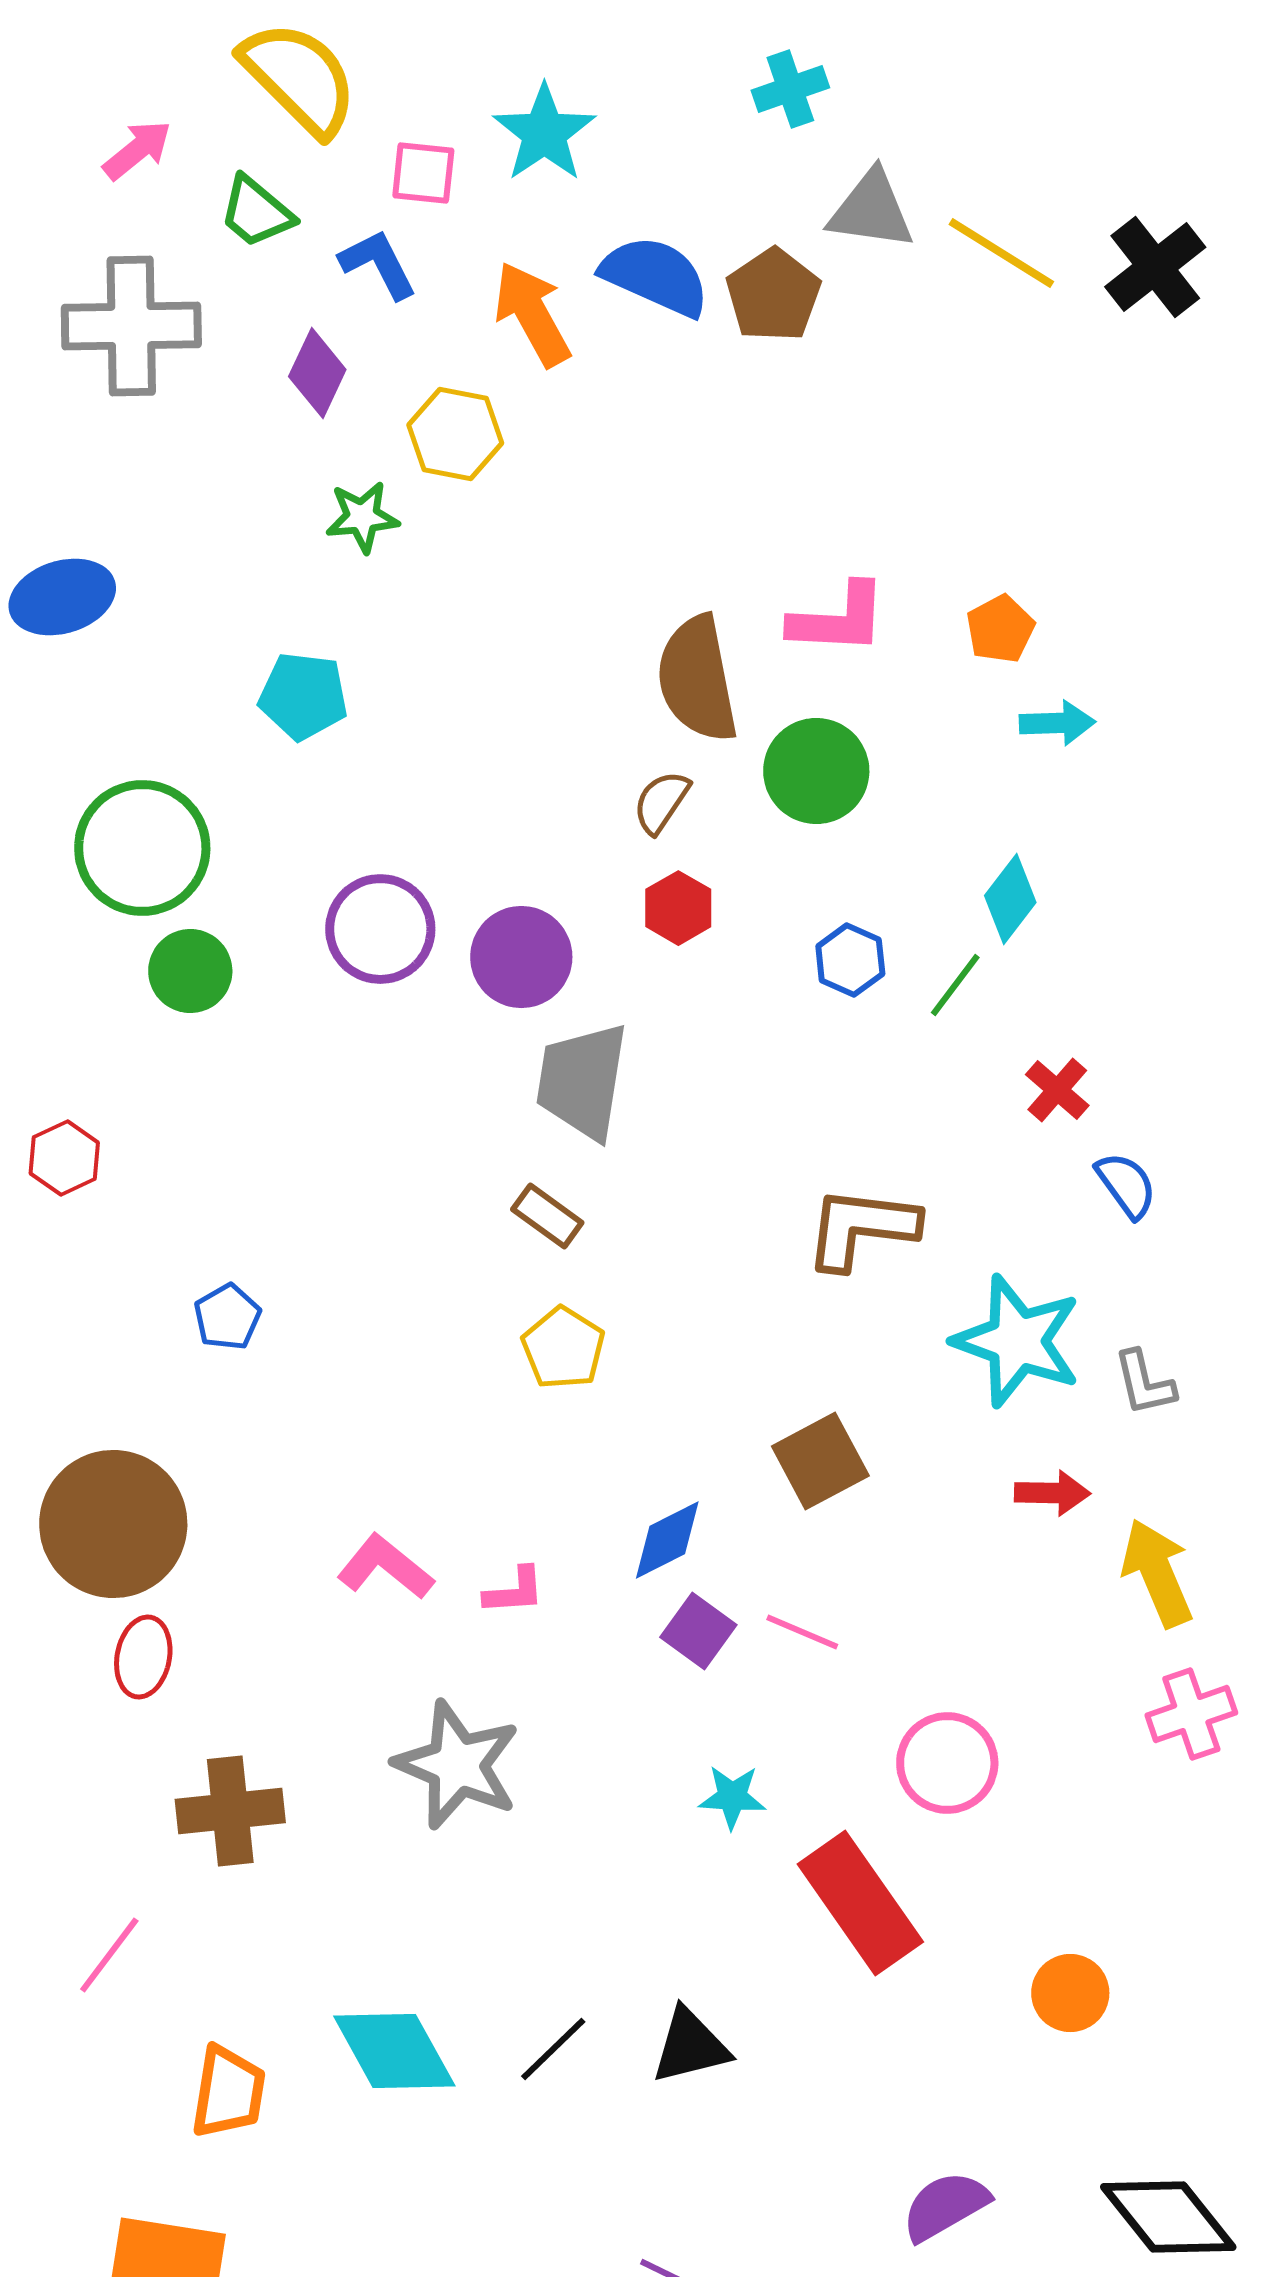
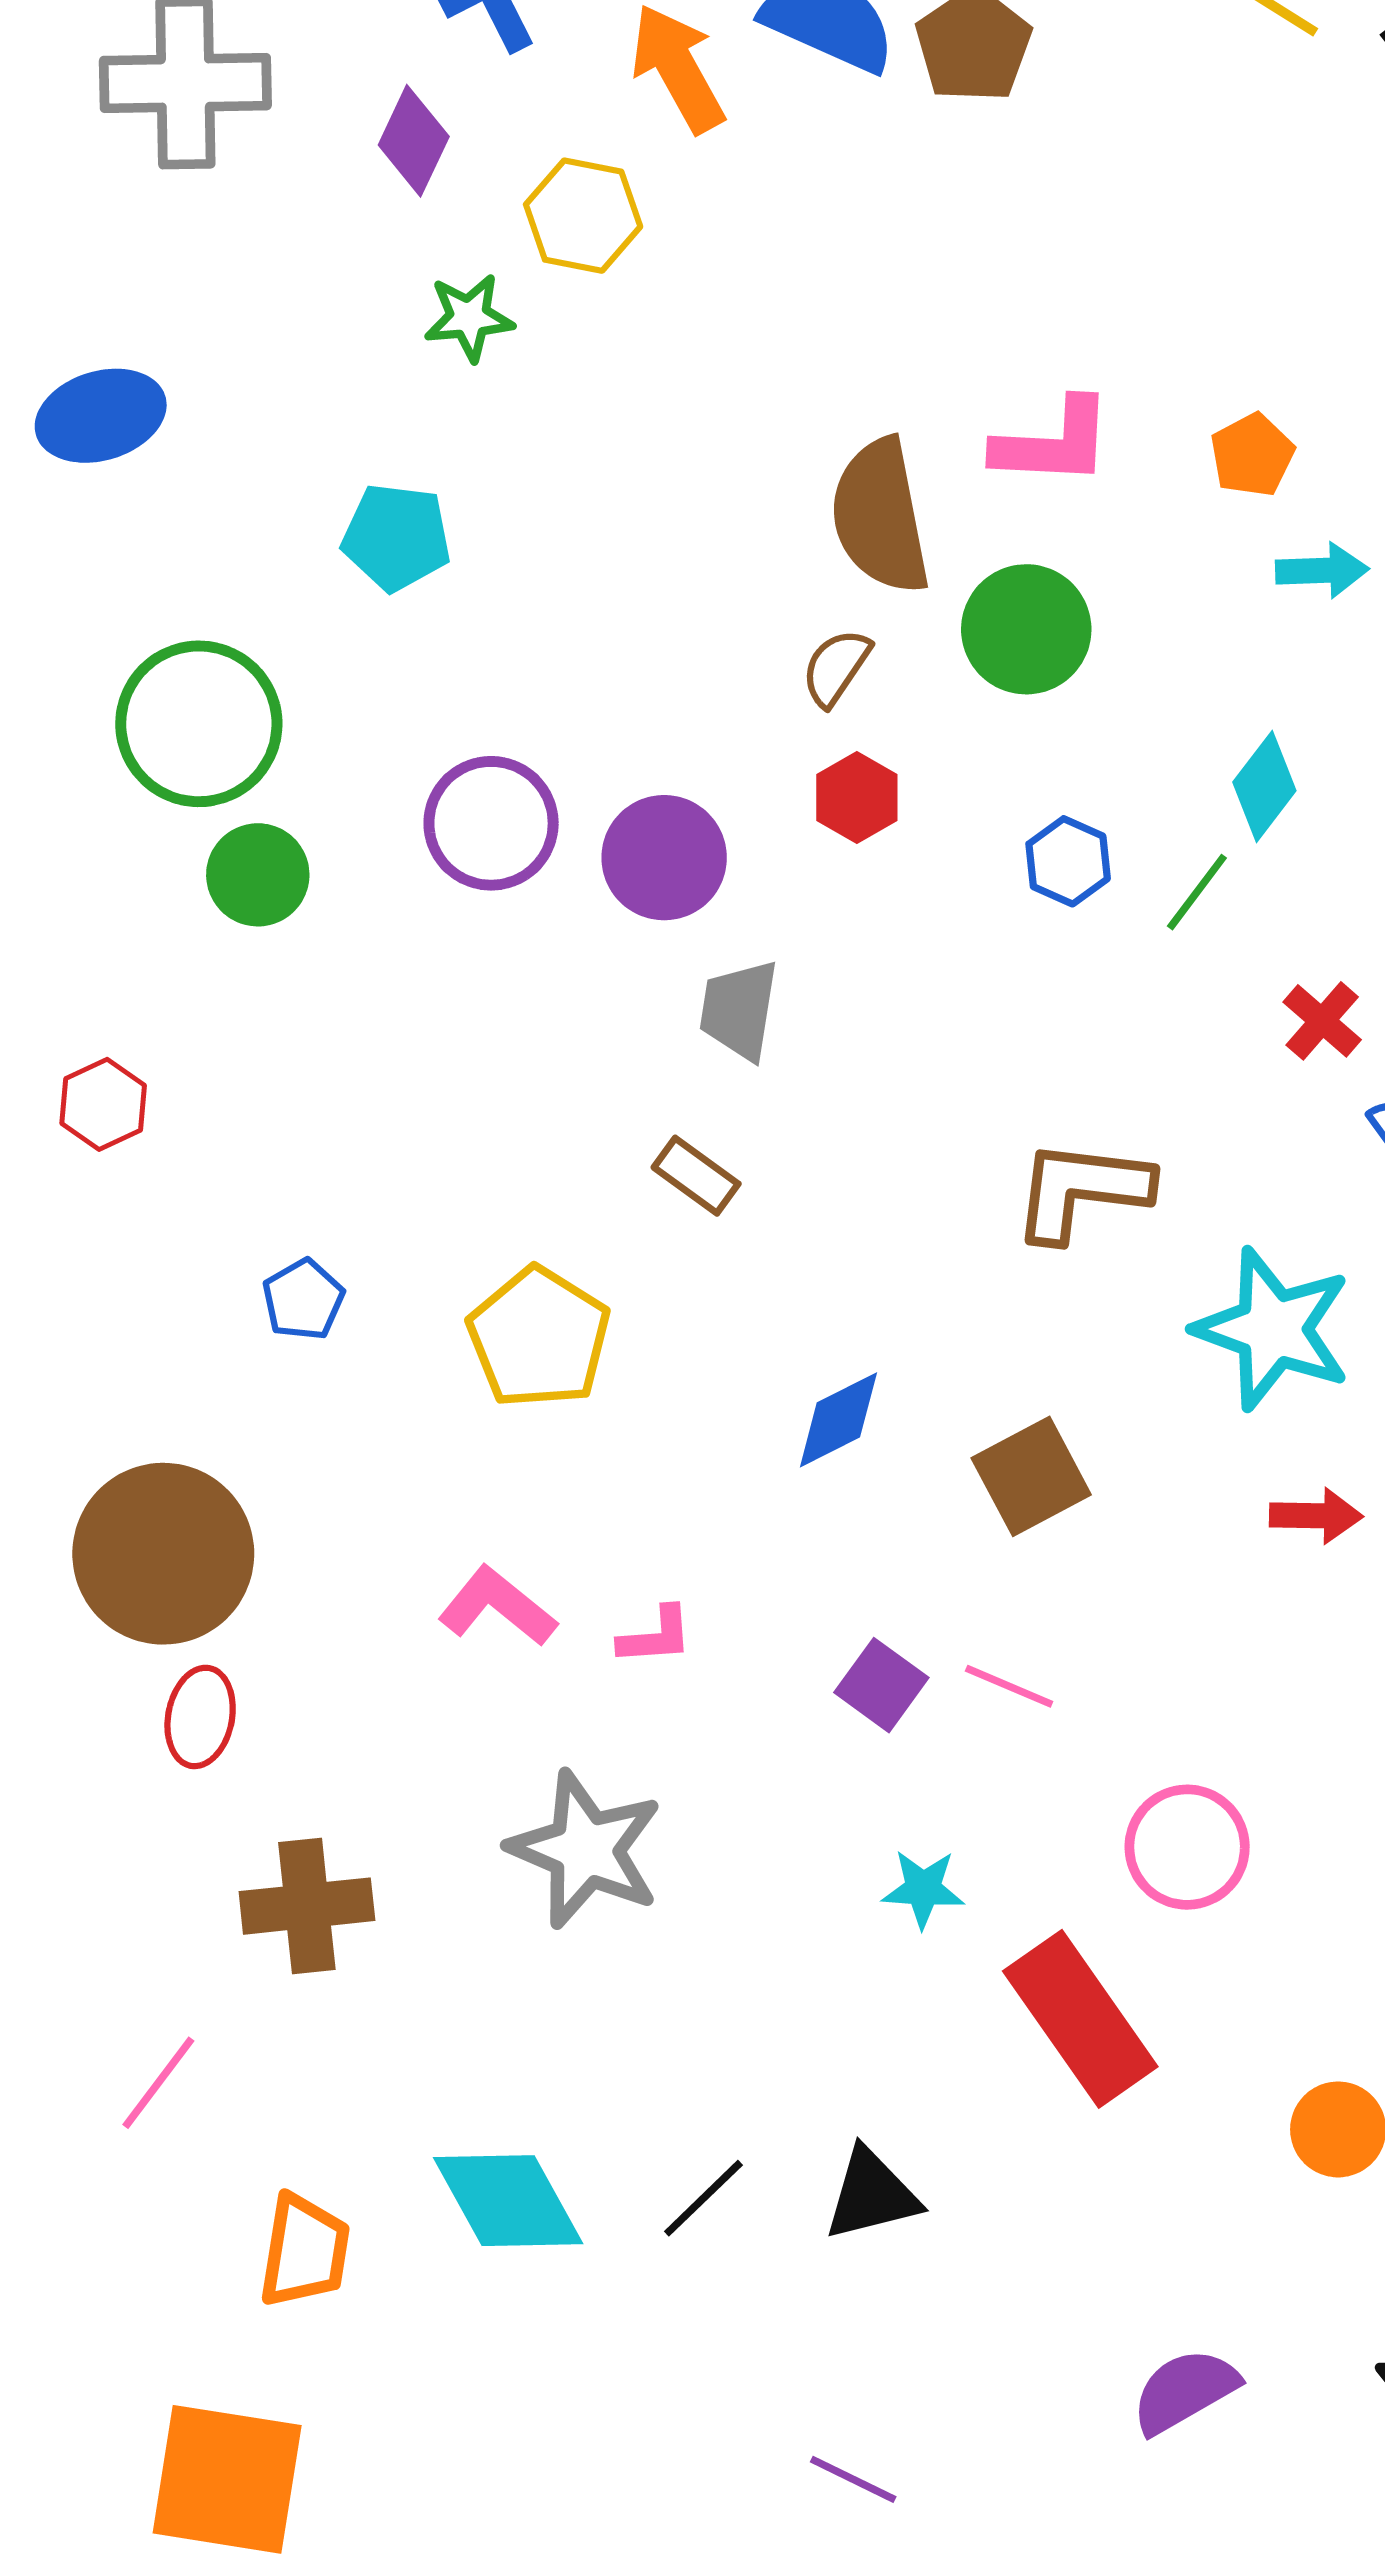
gray trapezoid: (582, 1081) -> (739, 1010), size x0.7
yellow pentagon: (563, 1348) -> (539, 1338), moved, size x1.4
blue diamond: (667, 1540) -> (838, 1420), moved

